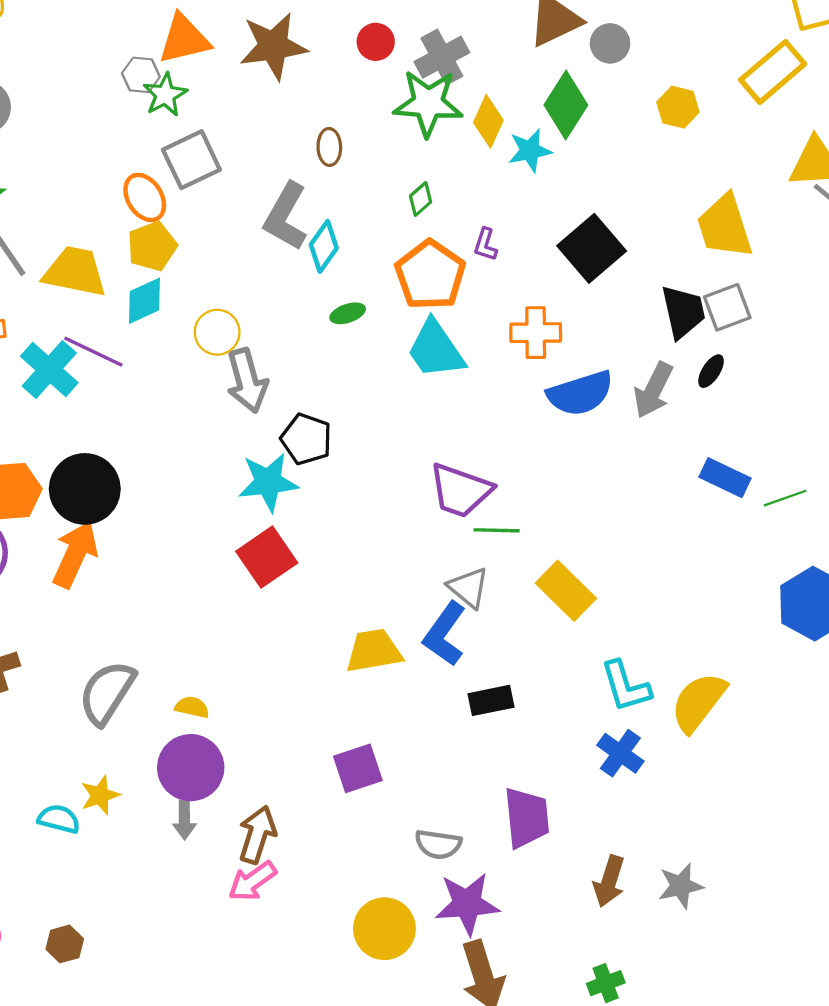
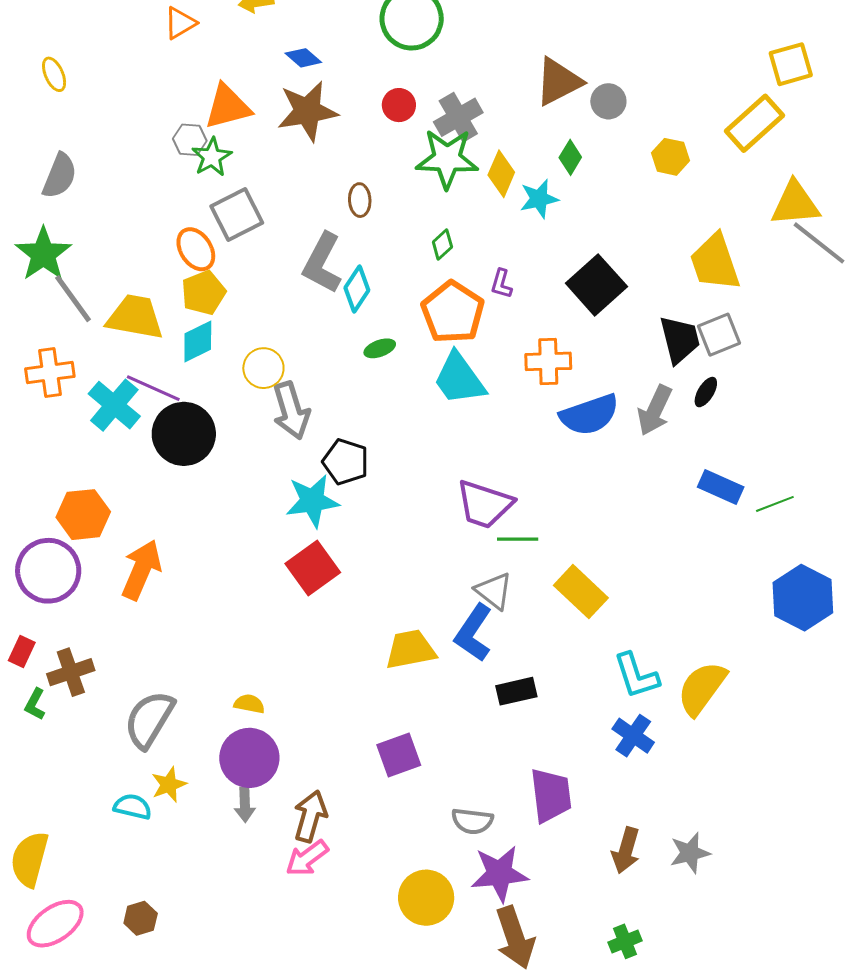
green diamond: (566, 105) -> (570, 157), size x0.6
black circle: (85, 489) -> (184, 434), moved
gray semicircle: (107, 693) -> (149, 719), moved

